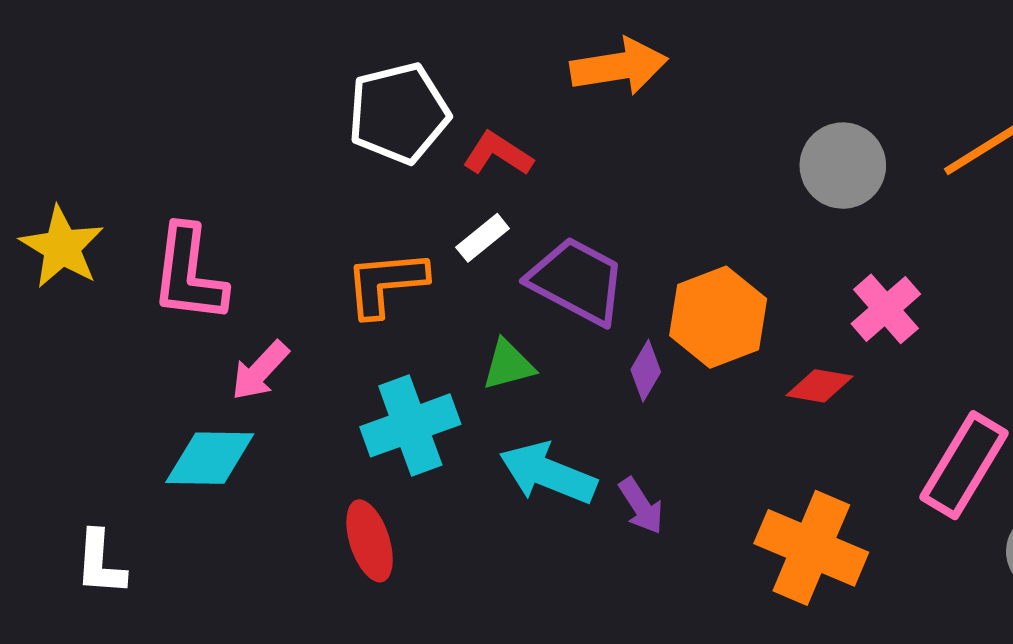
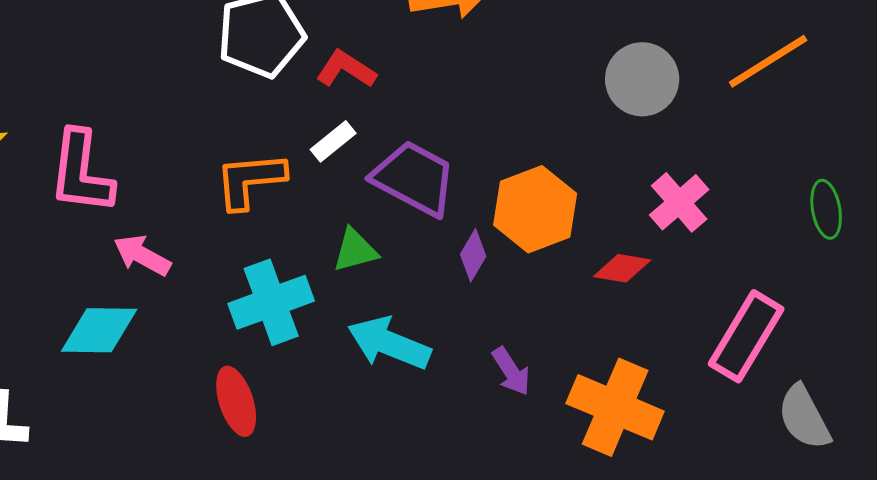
pink arrow: (260, 371) -> (142, 255), turned 76
purple arrow: (641, 506) -> (511, 371), moved

